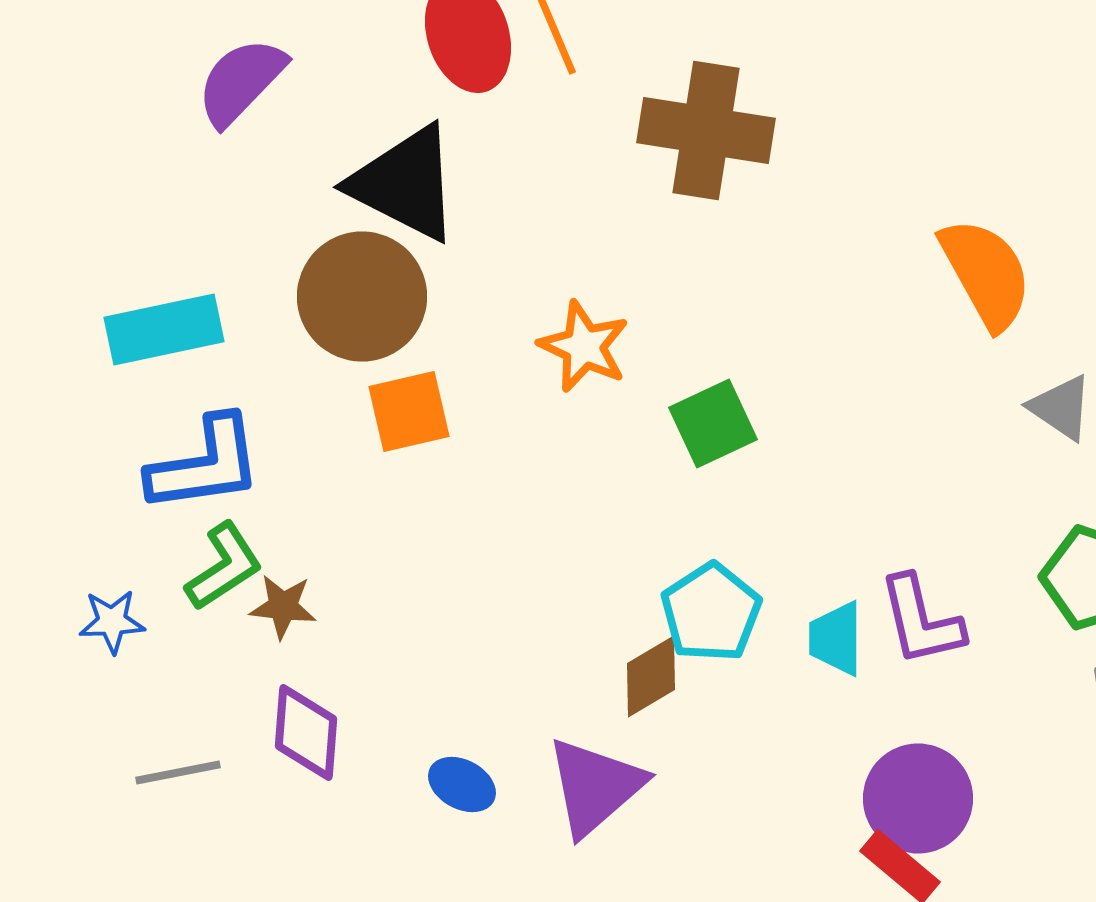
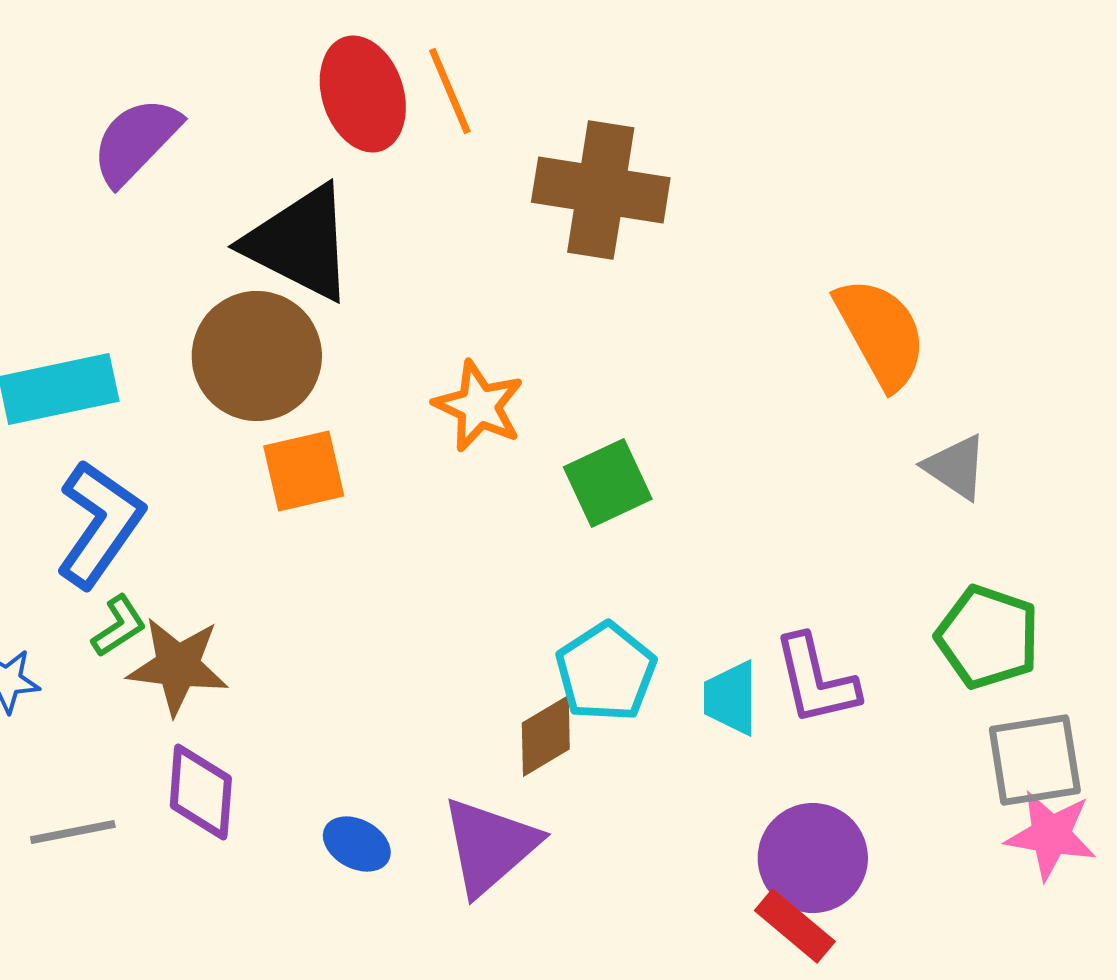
blue L-shape: (205, 464) -> (100, 524), turned -47
green L-shape: (224, 566) -> (119, 626), size x0.7
brown star: (283, 606) -> (178, 666), size x1.5

